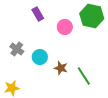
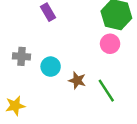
pink circle: (65, 27) -> (110, 44), moved
gray cross: (17, 49) -> (22, 56), turned -32

